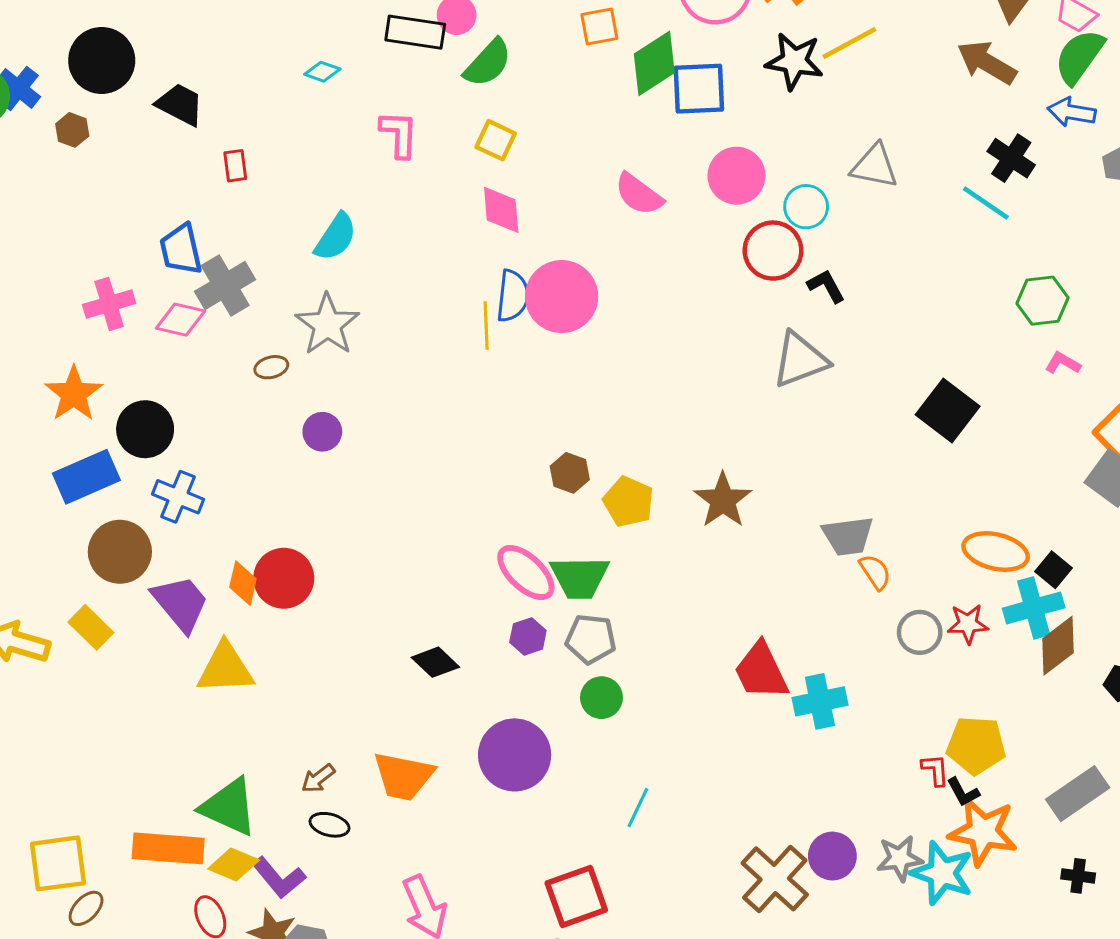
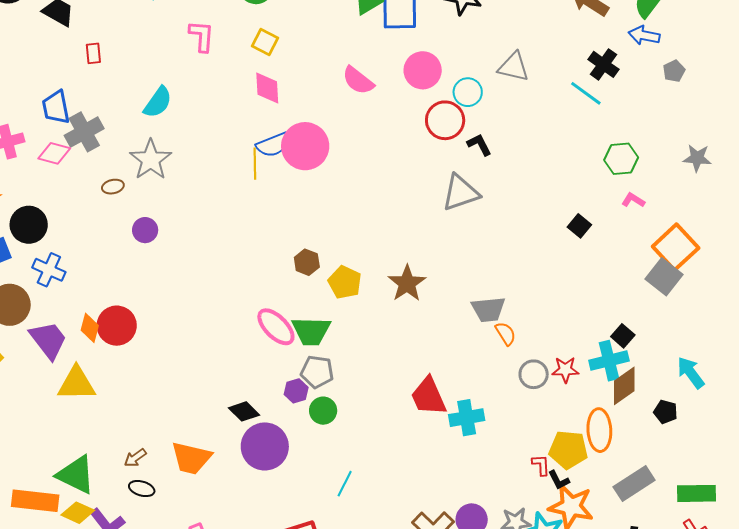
blue semicircle: (513, 296) -> (273, 145), turned 60
black square: (948, 410) -> (579, 226), moved, size x0.6
orange ellipse: (996, 552) -> (599, 430), moved, turned 72
purple hexagon: (528, 636) -> (296, 391), moved
black diamond: (435, 662) -> (244, 411), moved

